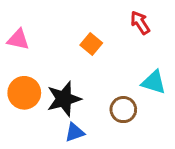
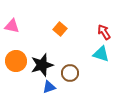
red arrow: (140, 23) -> (104, 32), moved
brown circle: (123, 110) -> (70, 73), moved

